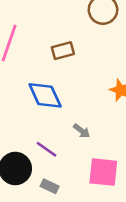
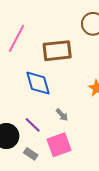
brown rectangle: (63, 51) -> (57, 51), size x1.6
pink square: (103, 172) -> (59, 145), moved, turned -35

